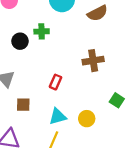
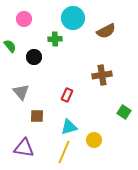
green cross: (42, 31) -> (55, 39), moved
yellow circle: (87, 119) -> (94, 140), moved

